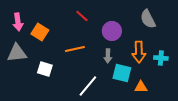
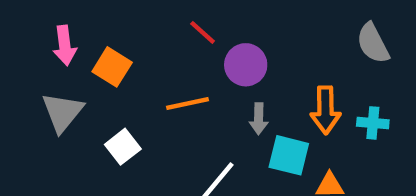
gray semicircle: (148, 19) -> (373, 43), moved
purple circle: (112, 31) -> (246, 65), moved
gray triangle: (17, 53) -> (62, 112), turned -45
white square: (45, 69) -> (123, 147), turned 35

